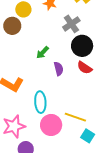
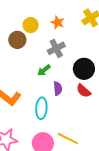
gray cross: (71, 24) -> (56, 48), moved
cyan ellipse: (40, 102) -> (41, 108), moved

